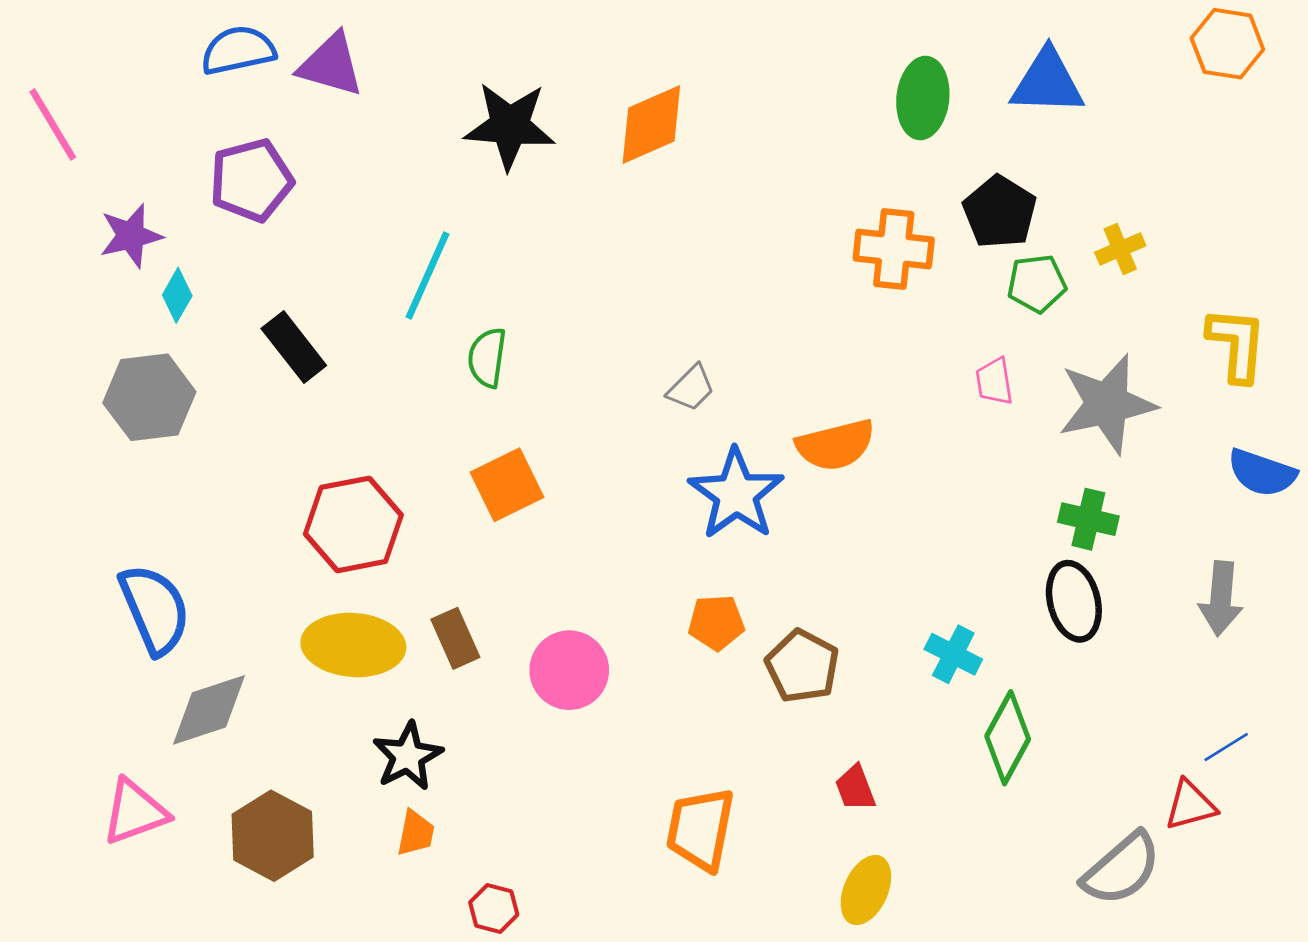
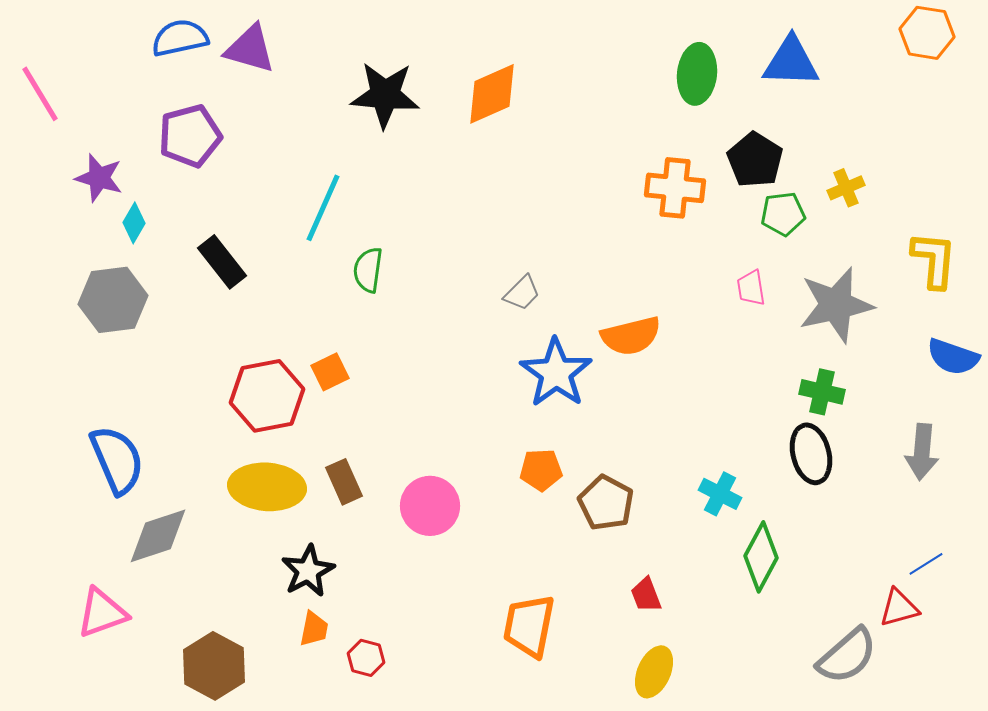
purple star: (131, 236) -> (99, 178), turned 30
orange square: (507, 485) -> (330, 372), moved, size x0.7
brown hexagon: (273, 836) -> (214, 666), moved
red hexagon: (494, 909) -> (366, 658), moved

